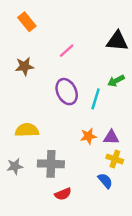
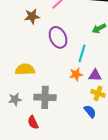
brown star: (24, 66) -> (32, 16), moved
cyan line: (96, 99) -> (82, 53), moved
red semicircle: (63, 194) -> (33, 122), moved, turned 88

